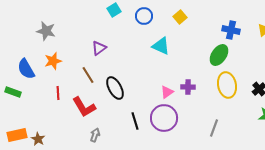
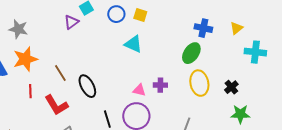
yellow square: (180, 17) -> (140, 15), moved, turned -32
purple triangle: (99, 48) -> (71, 22), moved
orange star: (53, 61) -> (25, 59), size x1.4
pink triangle: (167, 92) -> (139, 90), turned 48

